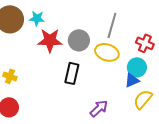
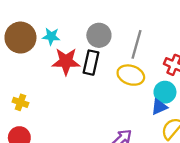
gray circle: (79, 40) -> (99, 35), moved
black rectangle: (72, 73) -> (91, 63), moved

